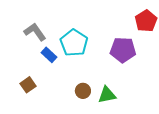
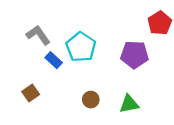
green triangle: (107, 95) -> (129, 104), moved

